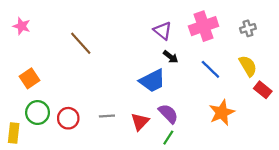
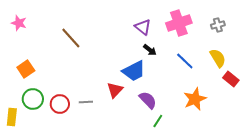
gray line: (107, 116) -> (86, 102), moved
red triangle: (140, 122) -> (115, 90), moved
green line: (168, 138) -> (158, 121), moved

